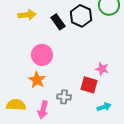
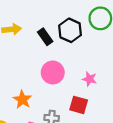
pink circle: (42, 55) -> (53, 73), moved
pink star: (102, 69) -> (90, 79), moved

